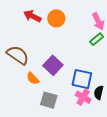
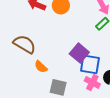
purple square: (53, 65) -> (79, 53), moved

